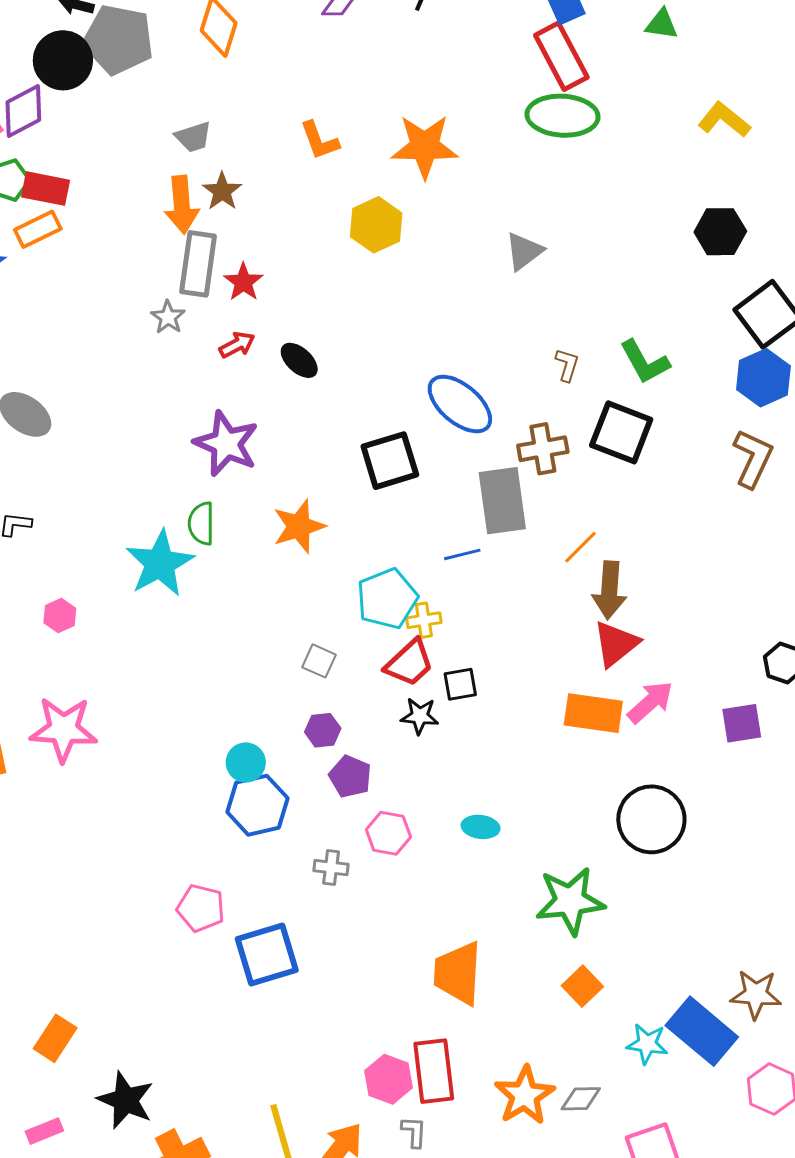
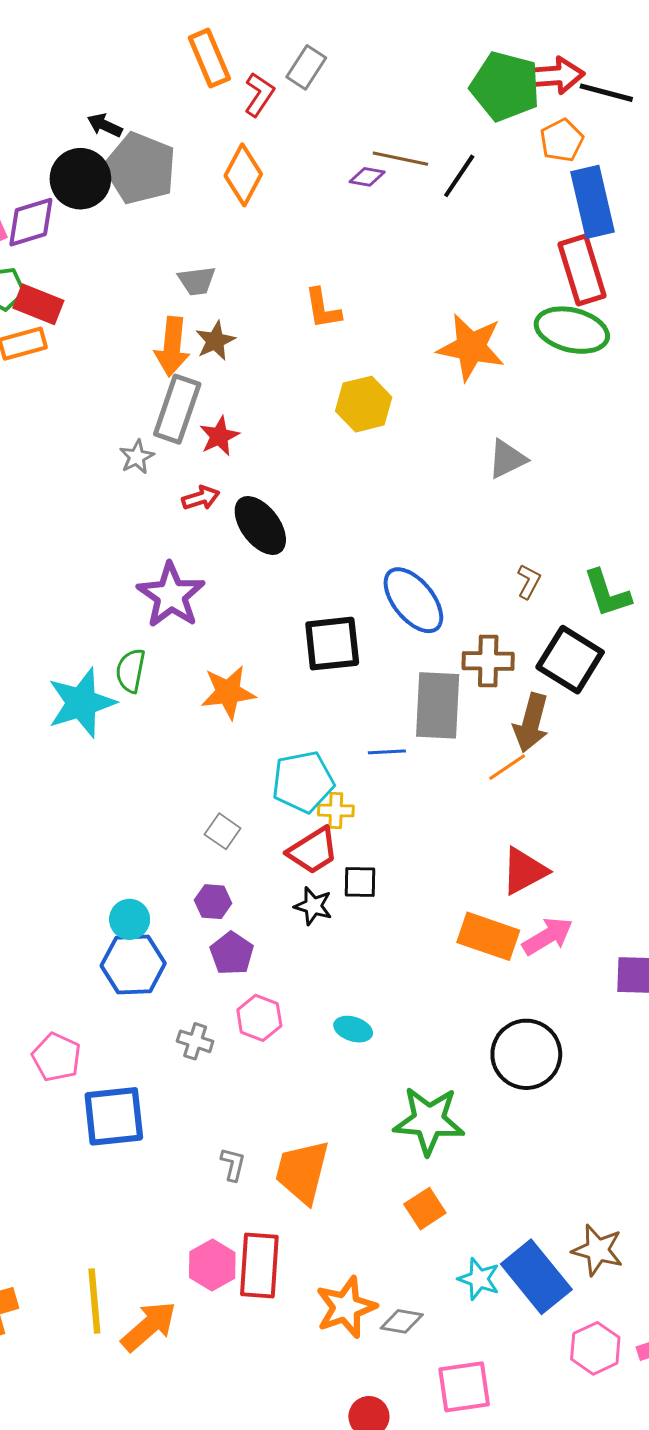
orange star: (425, 146) -> (471, 347), moved
black ellipse: (299, 360) -> (260, 525), size x1.5
brown arrow: (609, 590) -> (531, 723), moved
gray L-shape: (414, 1132) -> (233, 1164), moved

